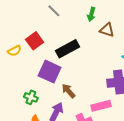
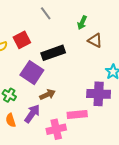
brown arrow: (68, 91) -> (47, 95), turned 98

